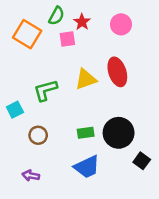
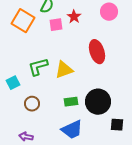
red star: (82, 22) -> (74, 17), moved
pink circle: (121, 24) -> (109, 12), moved
yellow triangle: (86, 79) -> (64, 70), moved
black square: (142, 161) -> (117, 125), turned -32

